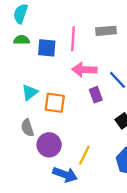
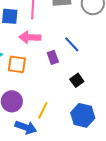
pink arrow: (84, 70) -> (30, 37), moved

